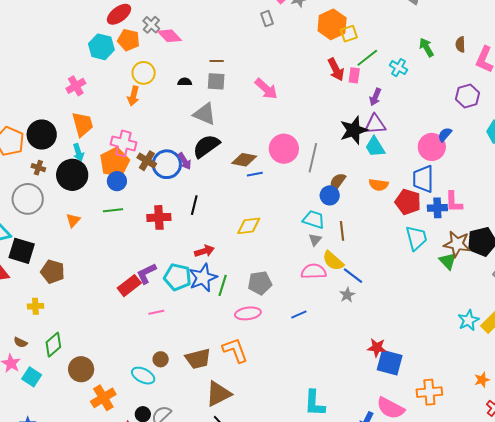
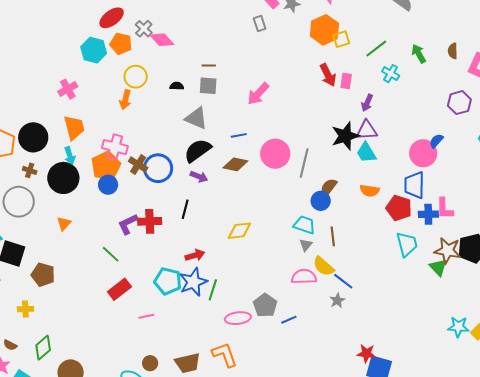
green line: (367, 58) -> (376, 49), moved
pink arrow: (266, 89) -> (258, 94), turned 90
purple arrow: (184, 161) -> (199, 177), moved, turned -36
blue line: (255, 174) -> (239, 135), moved
green line: (113, 210) -> (111, 254), moved, turned 48
purple L-shape: (146, 273) -> (128, 224), moved
gray pentagon: (260, 283) -> (265, 305), moved, turned -30
cyan star: (468, 320) -> (458, 327), turned 30

